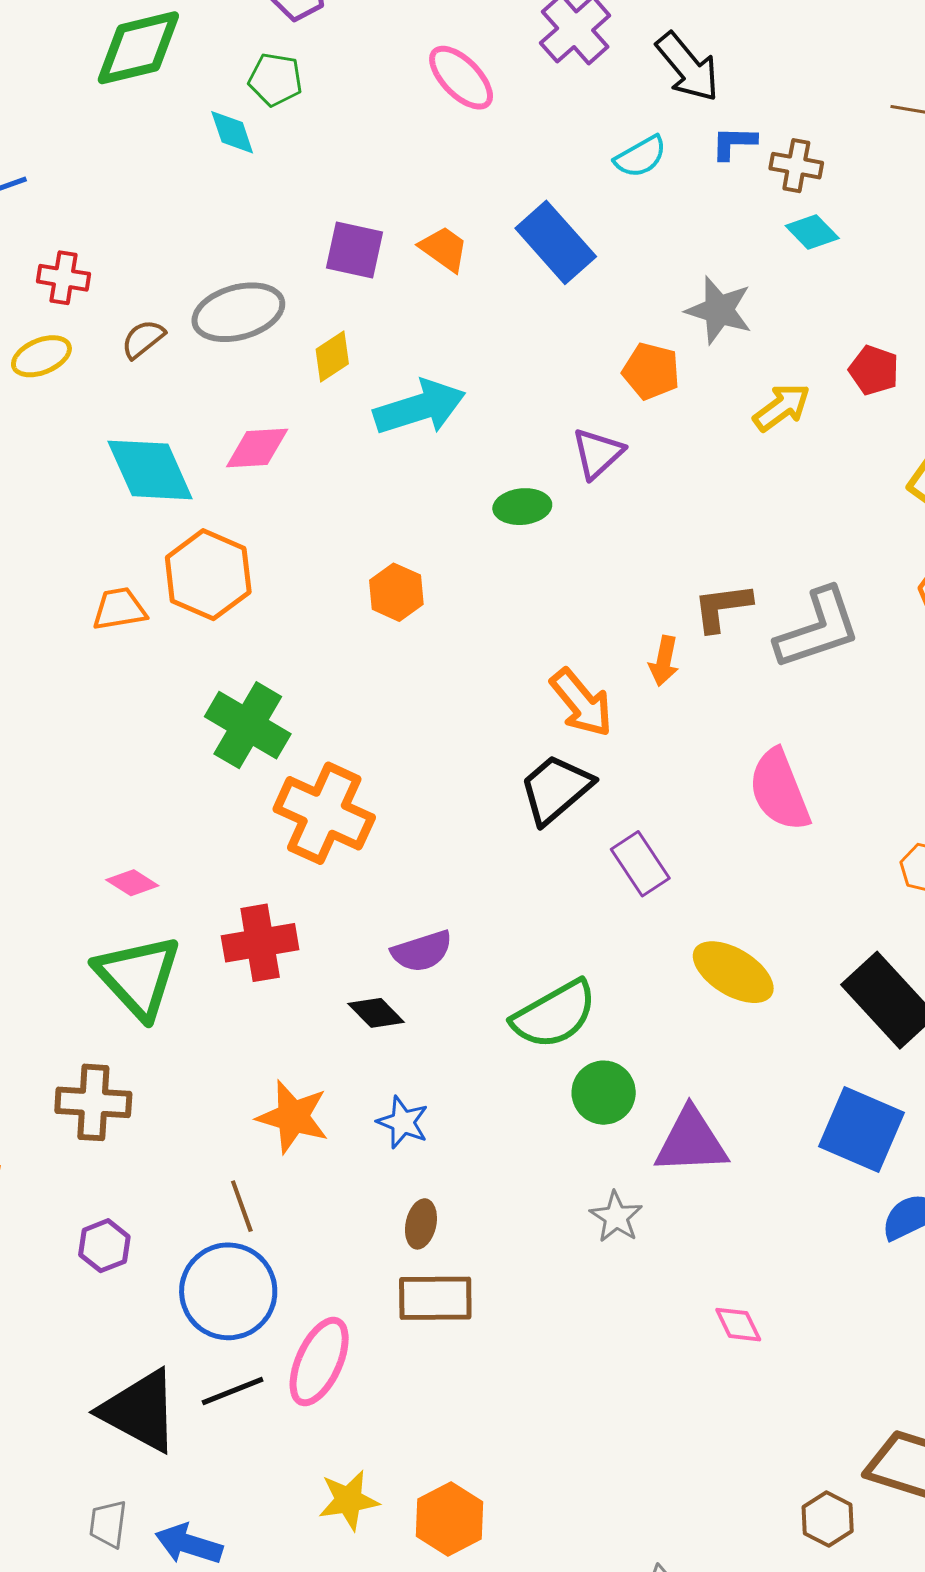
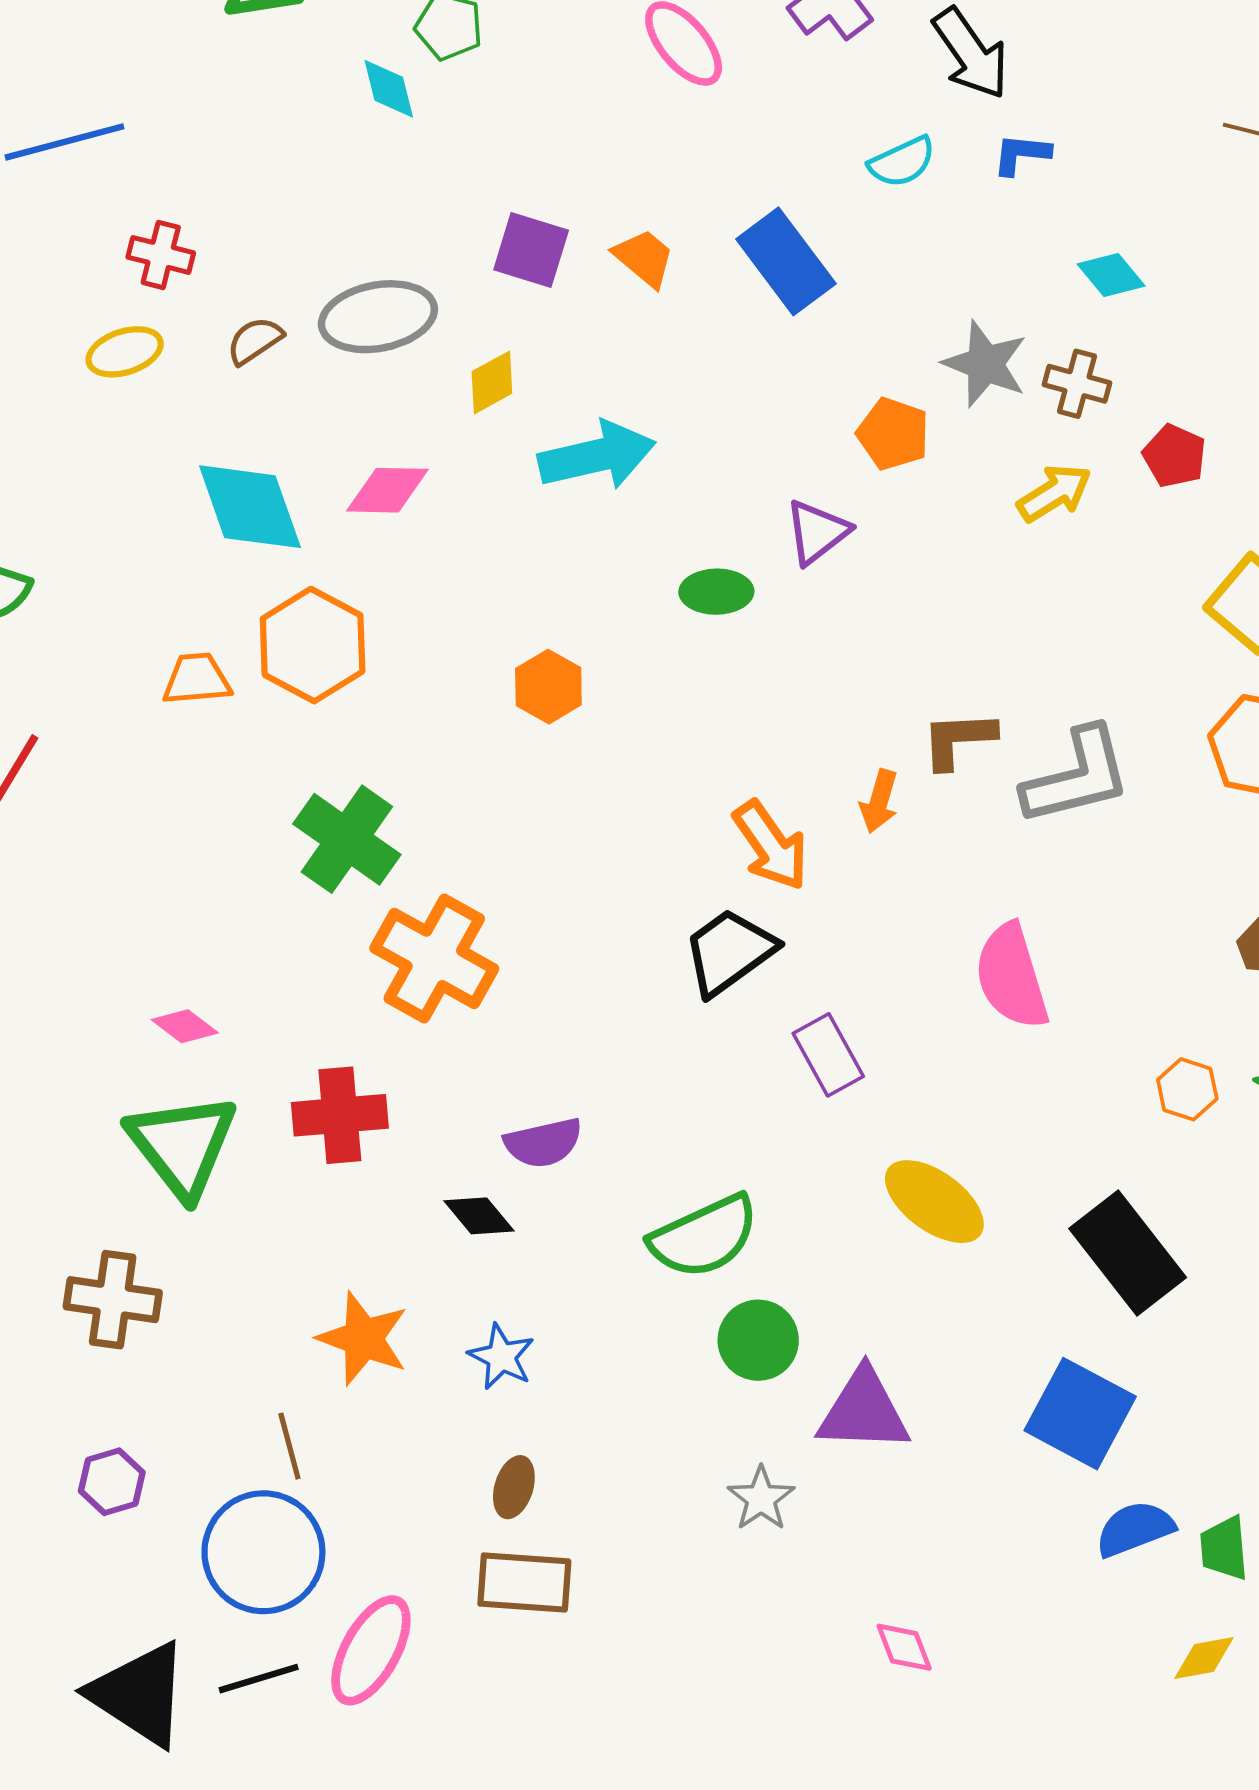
brown cross: (796, 166) -> (1077, 384), moved

